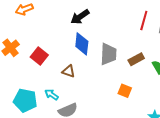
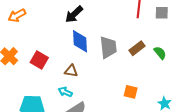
orange square: (125, 91) -> (131, 92), moved
cyan arrow: (52, 95) -> (65, 92), moved

